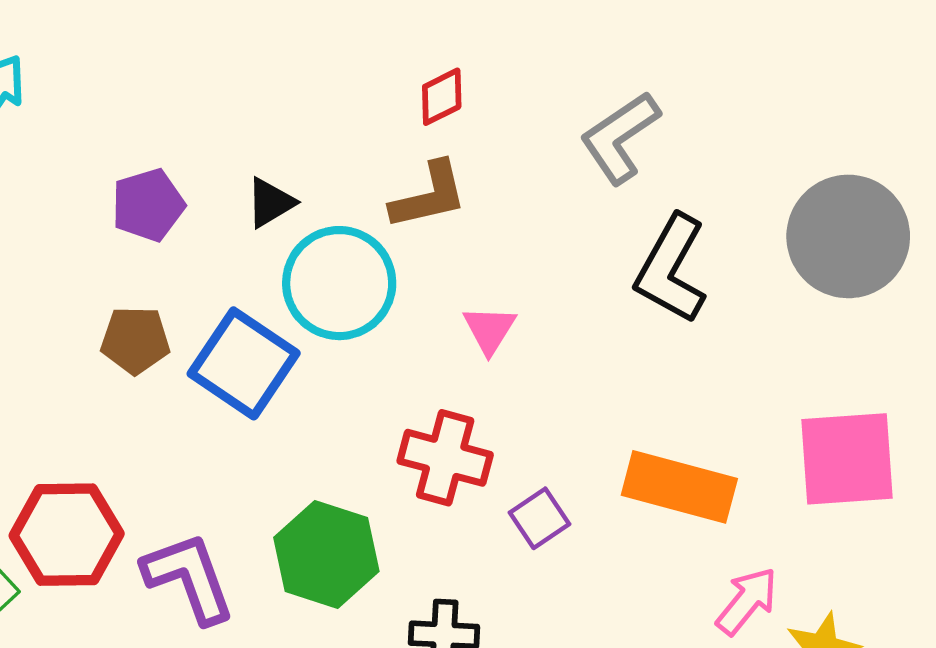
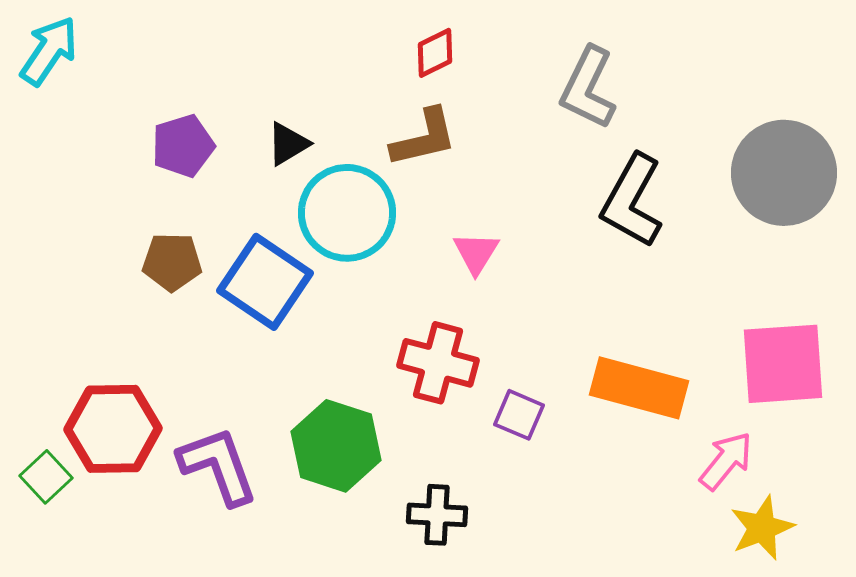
gray L-shape: (620, 137) -> (588, 88), turned -30
purple square: (539, 518) -> (519, 415), turned -33
pink arrow: (747, 601) -> (726, 461), moved

